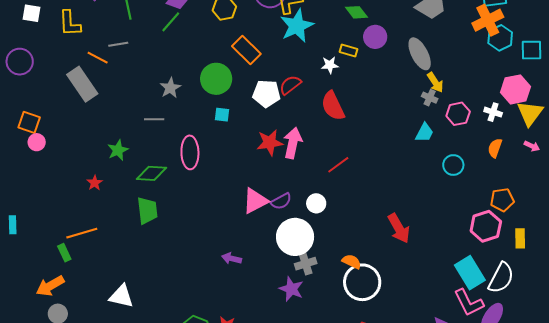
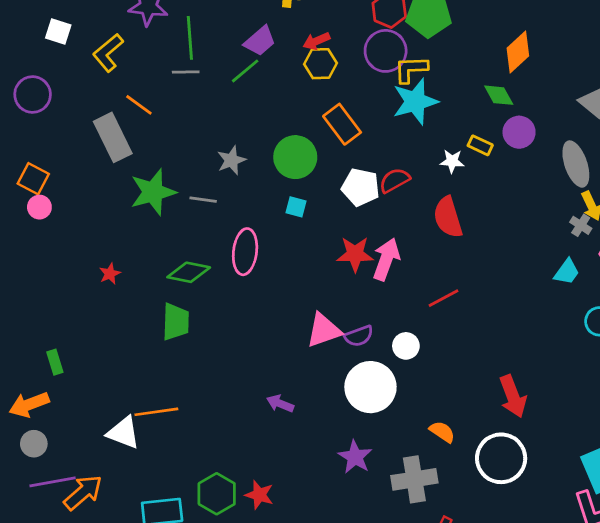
yellow L-shape: (70, 23) -> (108, 53), turned 44
gray line: (118, 44) -> (186, 72), moved
green star: (118, 150) -> (153, 192), moved, size x1.6
orange line: (82, 233) -> (156, 412), moved
gray cross: (306, 264) -> (414, 479), moved, size x1.5
white circle: (362, 282) -> (501, 458), moved

